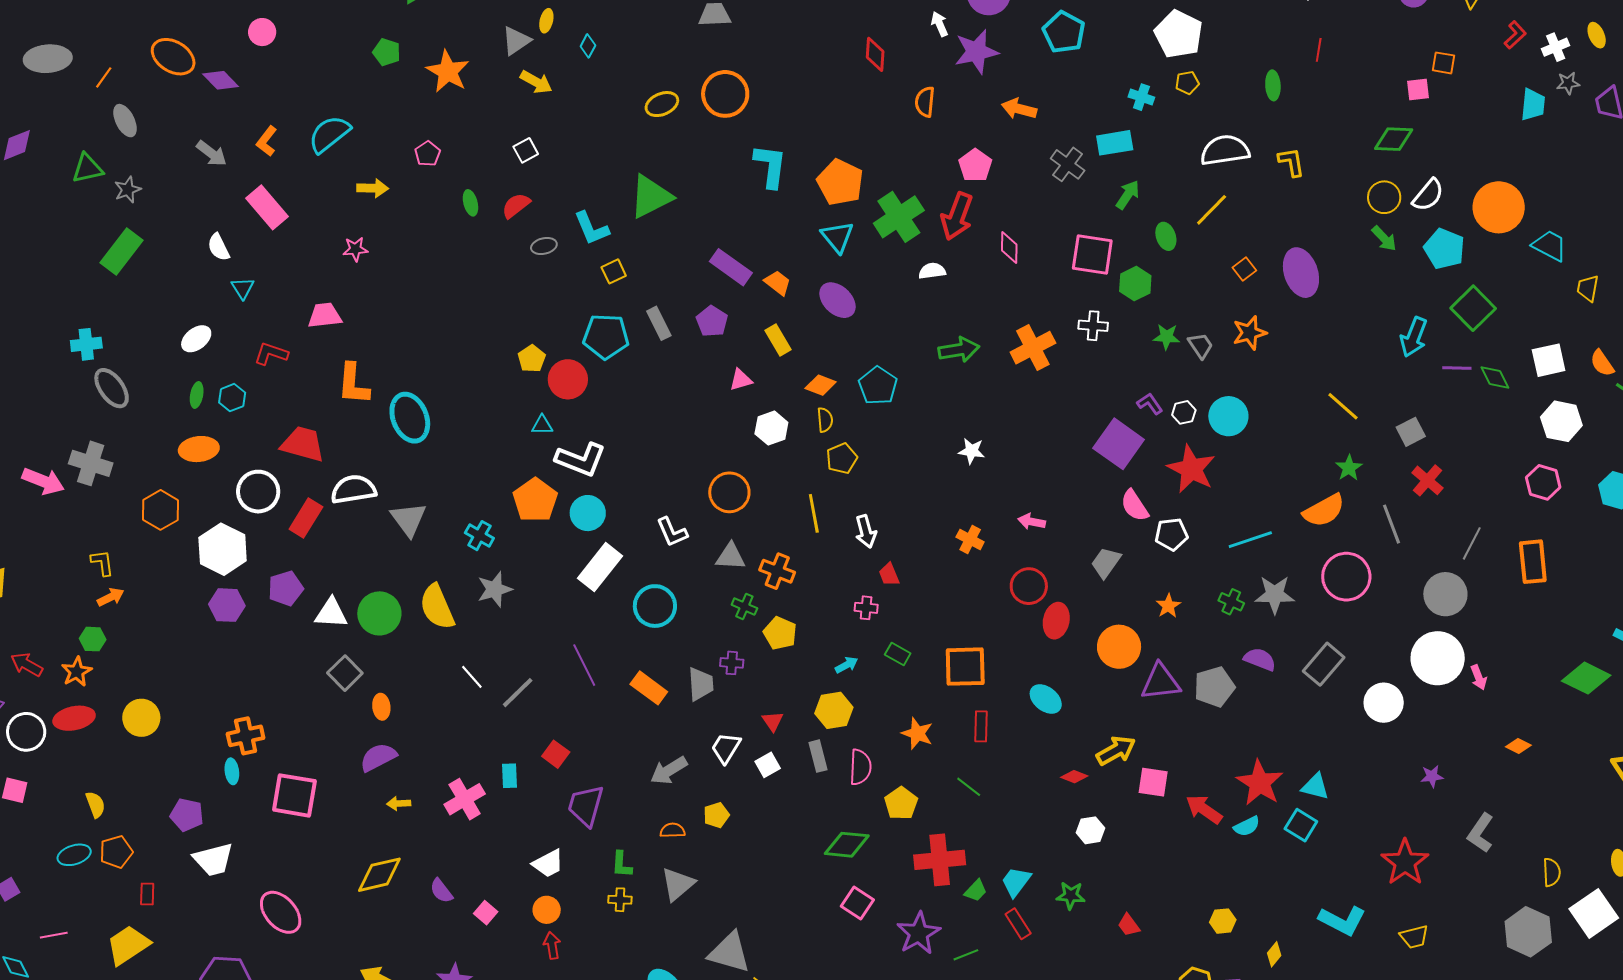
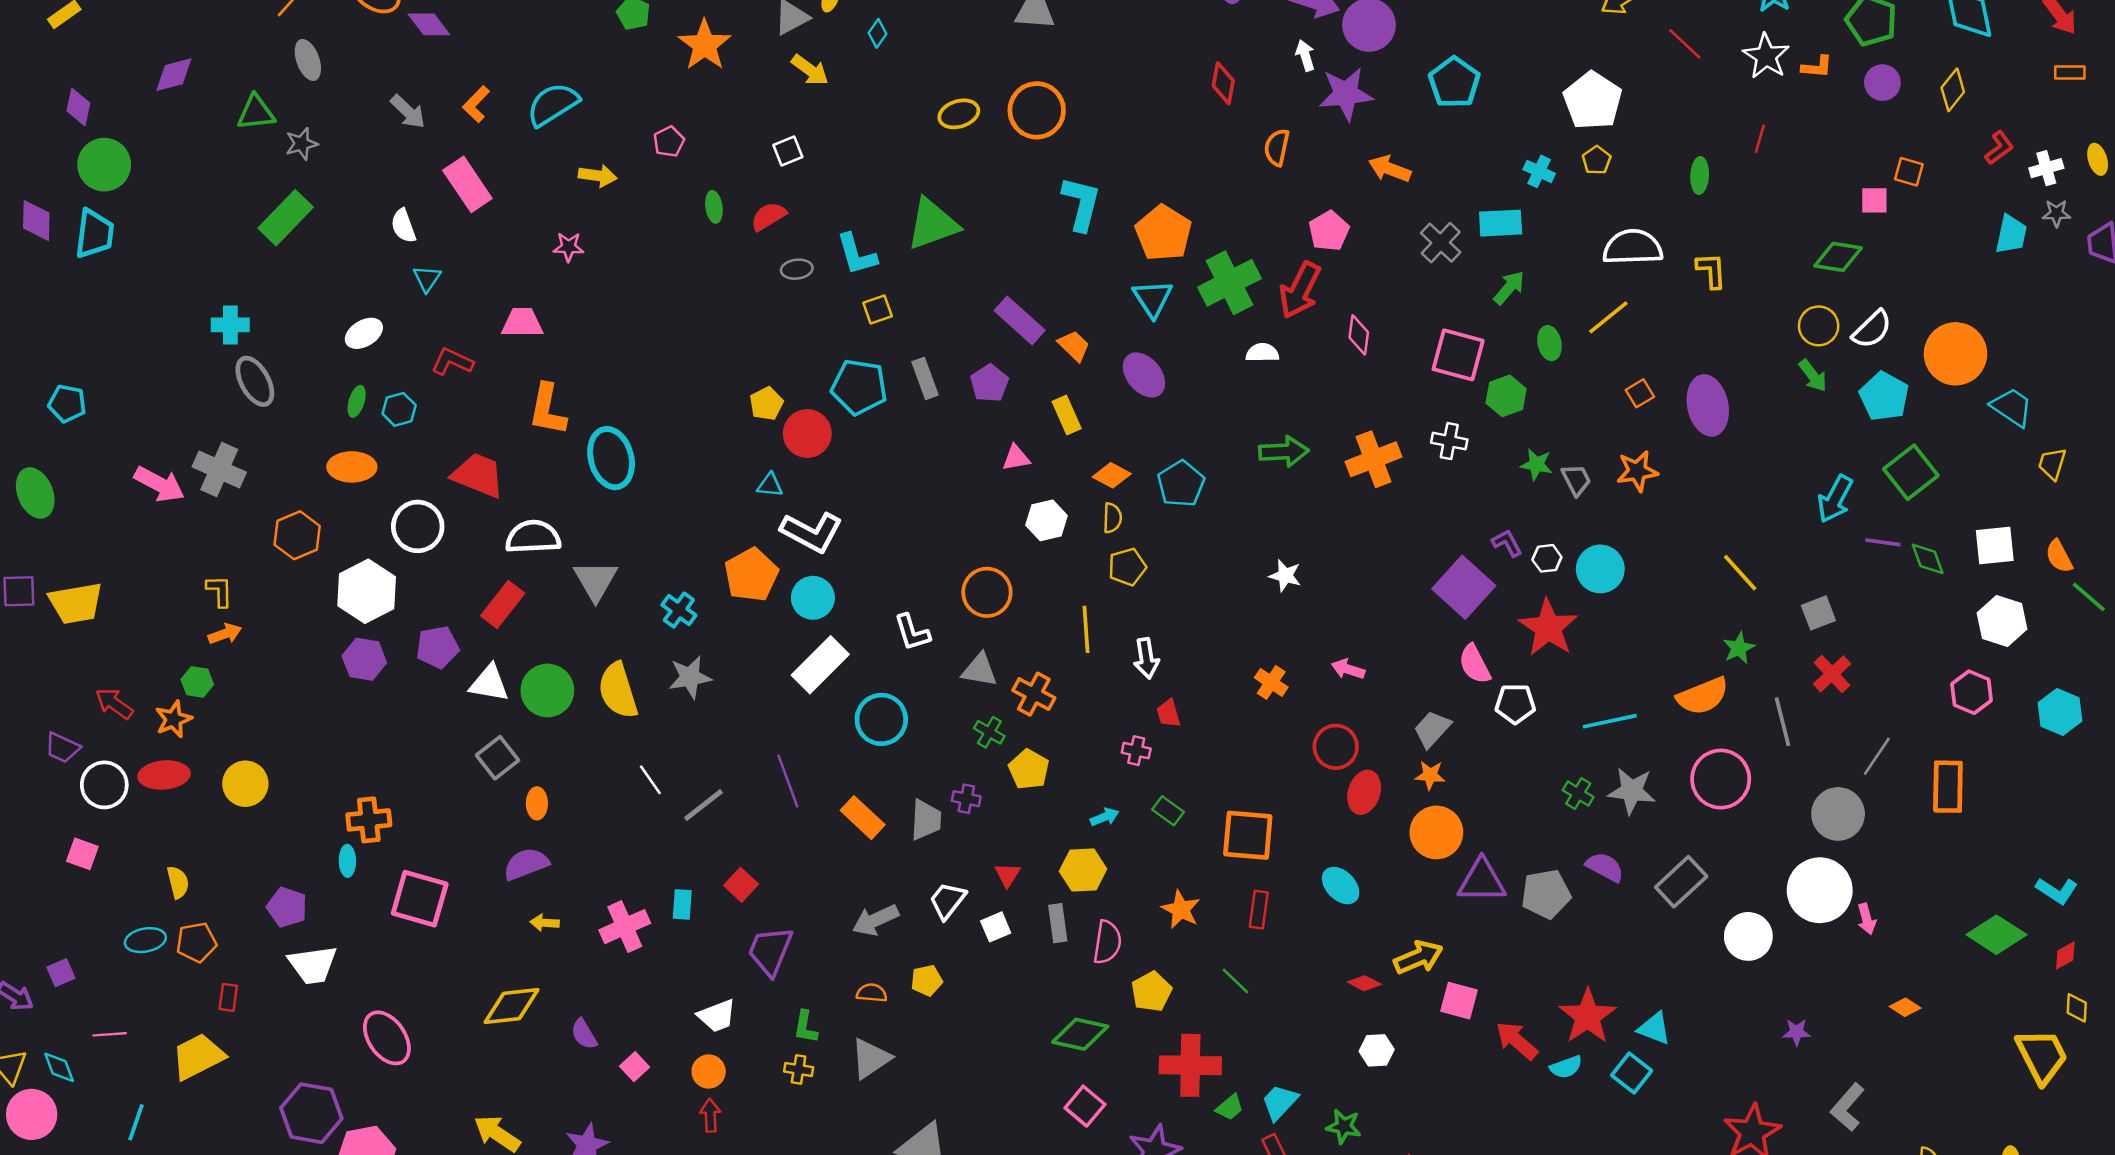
yellow pentagon: (1187, 83) -> (1596, 160), turned -30
red rectangle: (306, 518) -> (503, 605), moved
orange star: (1168, 606) -> (1430, 775), moved, turned 30

